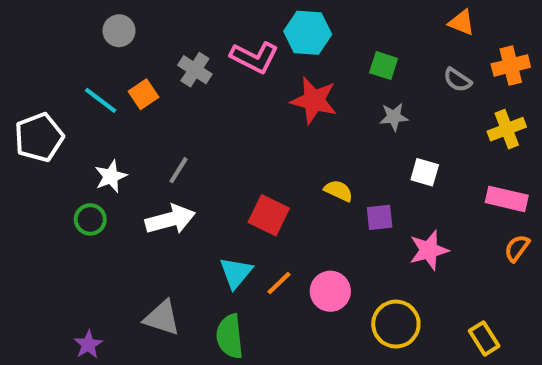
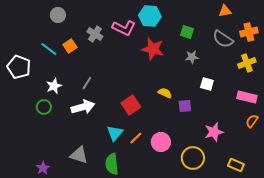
orange triangle: (462, 22) -> (225, 11), turned -32
gray semicircle: (457, 80) -> (223, 39), size x1.5
white pentagon: (39, 137) -> (19, 67), turned -30
red square: (269, 215) -> (131, 105), turned 30
pink star: (429, 250) -> (214, 132), moved
yellow rectangle: (484, 338) -> (236, 165), turned -35

